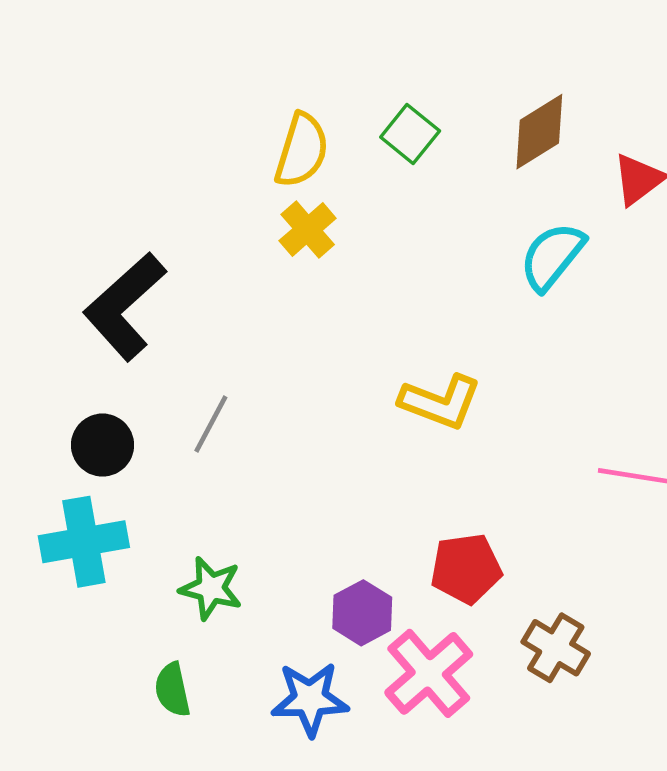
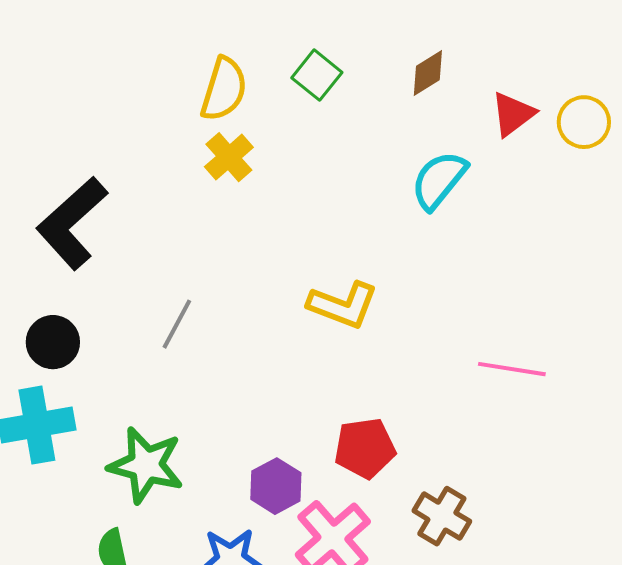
brown diamond: (539, 132) -> (428, 73), size x0.7
gray line: (211, 424) -> (177, 324), moved
green star: (211, 588) -> (146, 465), size x1.4

